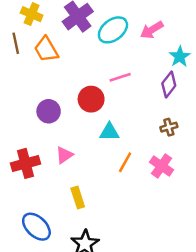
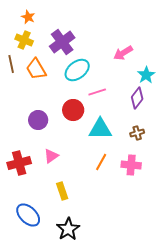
cyan ellipse: (113, 30) -> (77, 70), moved
cyan triangle: (109, 132) -> (100, 129), moved, size x1.4
pink cross: (162, 166) -> (131, 165), turned -30

